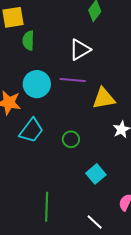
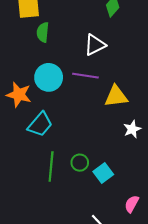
green circle: (71, 139) -> (80, 163), moved
green line: (47, 207) -> (51, 166), moved

